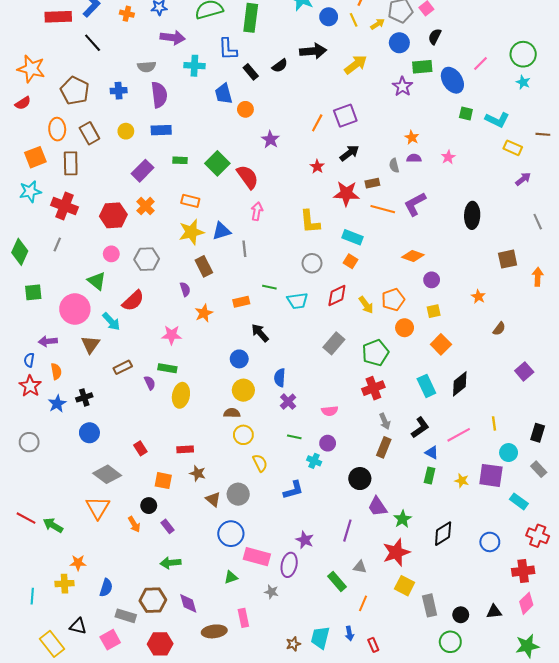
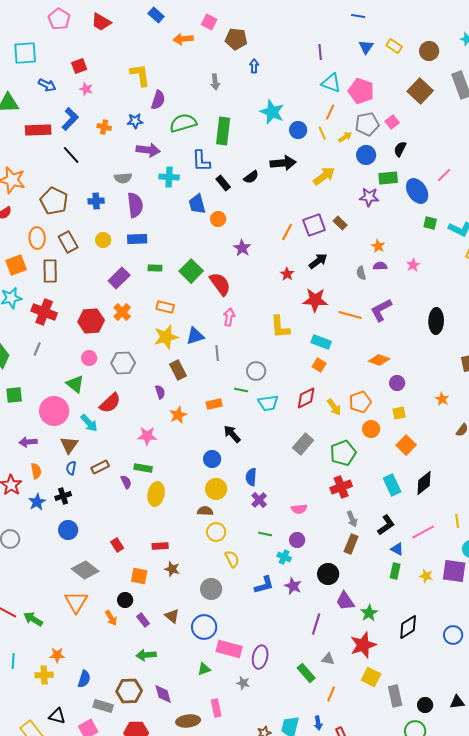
purple star: (402, 86) -> (369, 197), turned -30
brown rectangle: (372, 183) -> (340, 223), moved, turned 56
gray circle: (312, 263) -> (256, 371), moved
blue semicircle: (29, 360) -> (71, 468), moved
brown triangle: (213, 499) -> (172, 616), moved
purple star: (305, 540) -> (293, 586), moved
cyan line: (32, 596) -> (13, 661), moved

